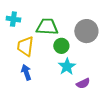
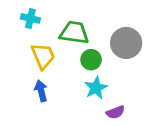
yellow trapezoid: (25, 46) -> (43, 56), turned 145

